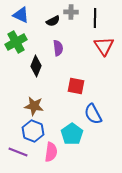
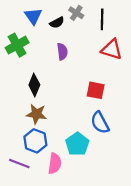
gray cross: (71, 12) -> (76, 13), turned 32
blue triangle: (21, 15) -> (33, 16), moved, turned 30
red triangle: (104, 46) -> (112, 49), turned -40
black diamond: (36, 66) -> (34, 85), moved
red square: (76, 86) -> (96, 90), moved

